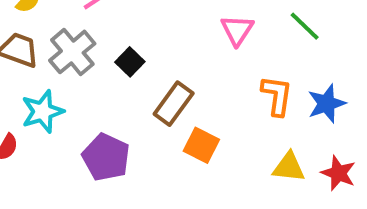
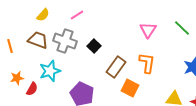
gray cross: (72, 52) -> (65, 41), turned -30
orange L-shape: (277, 96) -> (147, 63), moved

